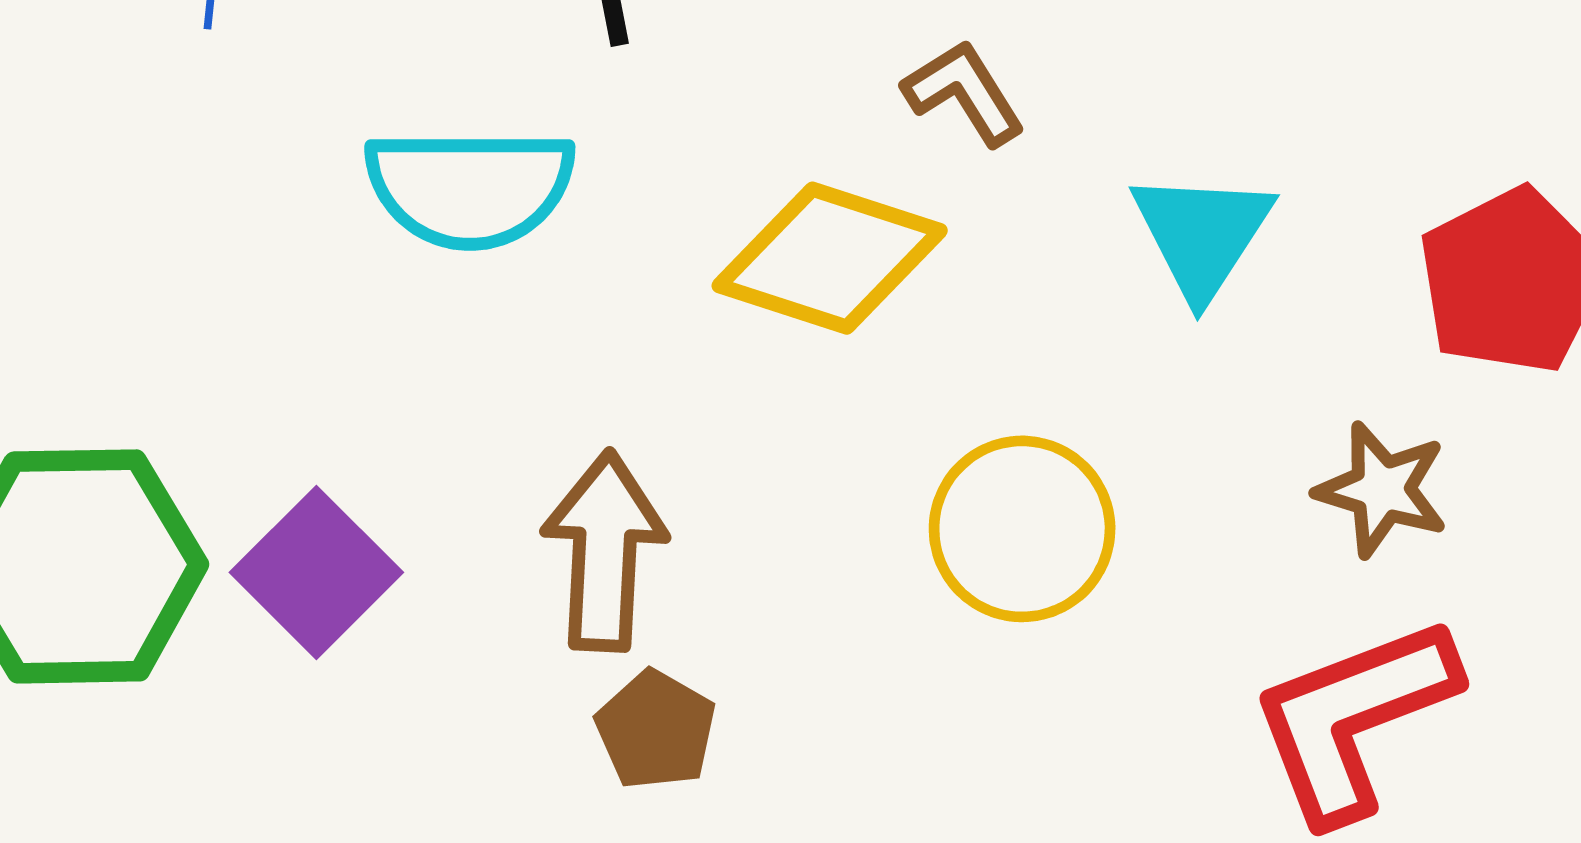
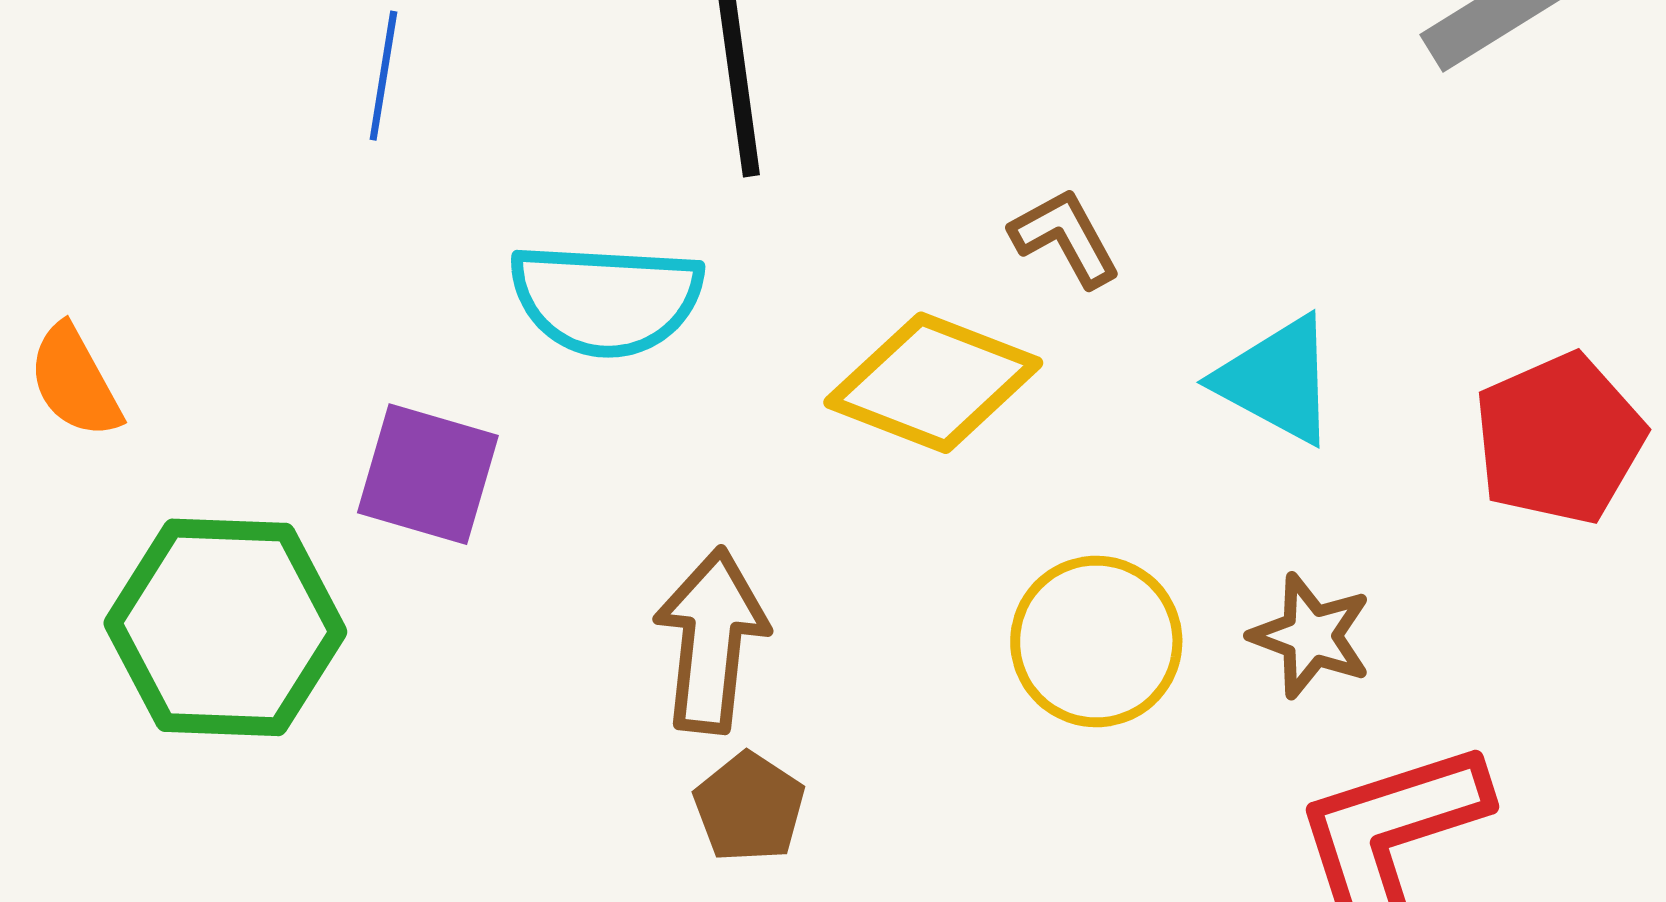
cyan triangle: (1202, 234) -> (1277, 380), turned -38
brown star: (1382, 489) -> (1311, 636), moved
purple square: (316, 572) -> (428, 474), moved, turned -32

